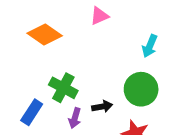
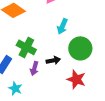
cyan arrow: (150, 46) -> (62, 26), moved

